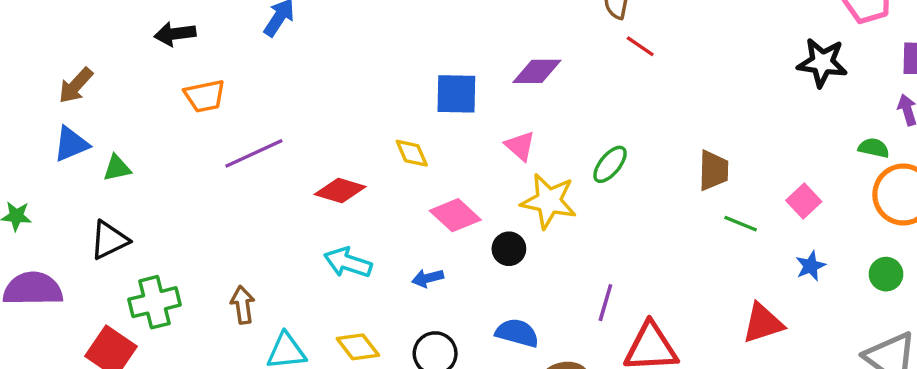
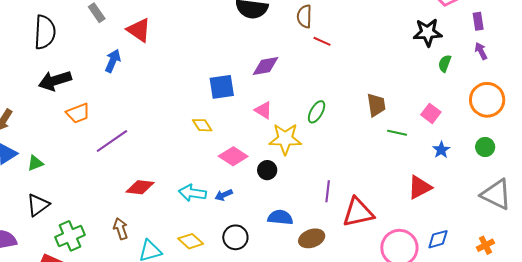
black arrow: (175, 34) -> (55, 81), size x1.4
green semicircle: (874, 148) -> (445, 63), moved, turned -72
red diamond: (340, 191) -> (140, 187), moved
cyan arrow: (348, 262) -> (192, 193), moved

